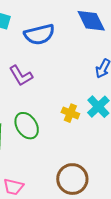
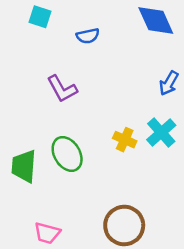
blue semicircle: (39, 34) -> (88, 36), size x0.6

